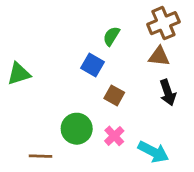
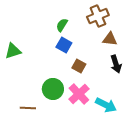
brown cross: (163, 23) -> (98, 16), moved
green semicircle: (111, 36) -> (62, 25), moved
pink cross: (114, 136) -> (79, 94), size x1.5

